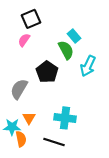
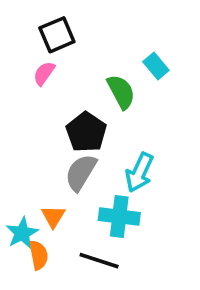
cyan rectangle: (74, 36) -> (156, 66), moved
cyan arrow: (88, 66) -> (139, 172), moved
gray semicircle: (19, 89) -> (81, 172), moved
cyan star: (12, 127) -> (22, 233), turned -30

